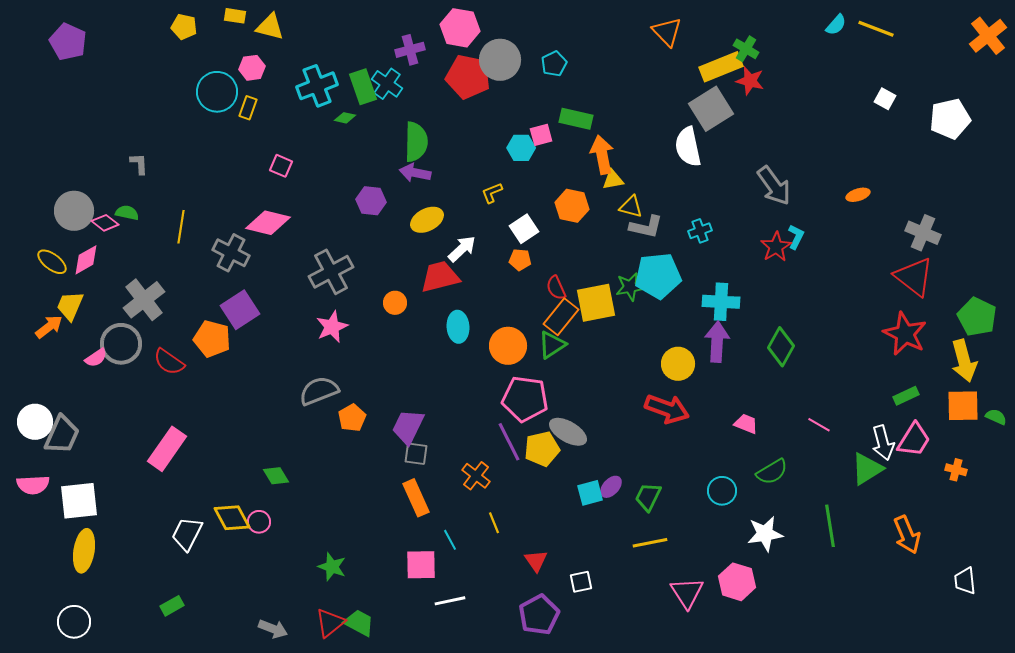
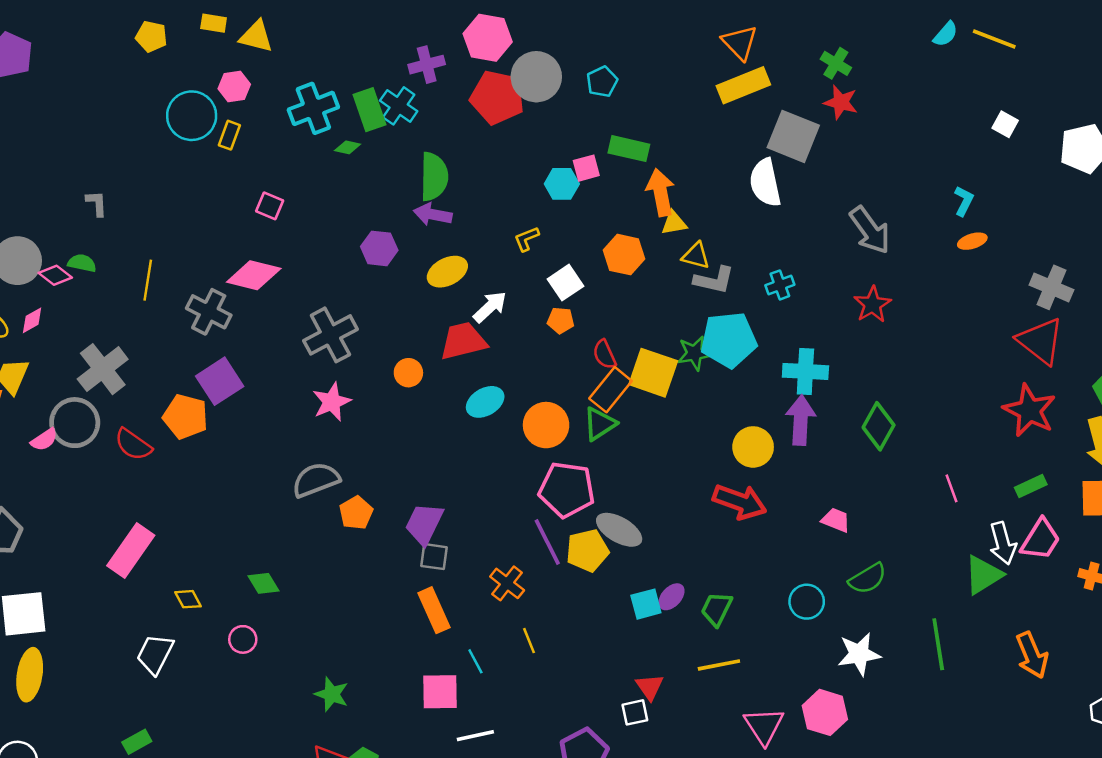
yellow rectangle: (721, 67) -> (743, 85), moved
gray square: (711, 109) -> (793, 136), turned -36
cyan L-shape: (796, 237) -> (964, 201), moved
pink diamond: (86, 260) -> (32, 320), size x0.7
yellow square: (596, 303) -> (653, 373), turned 30
cyan ellipse: (458, 327) -> (485, 402), turned 64
pink line: (819, 425) -> (952, 488), moved, turned 40
yellow diamond: (232, 518) -> (188, 599), moved, size x0.6
red triangle: (536, 561) -> (650, 687), moved

